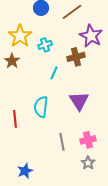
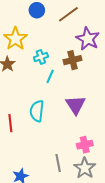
cyan cross: (45, 45) -> (41, 57), moved
gray line: (62, 142) -> (58, 163), moved
gray star: (88, 163) -> (85, 168), size x1.5

